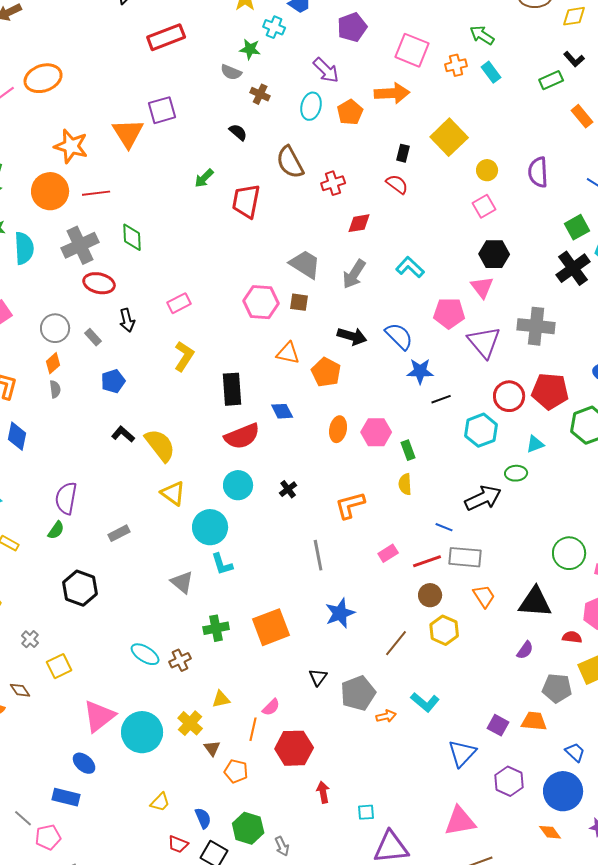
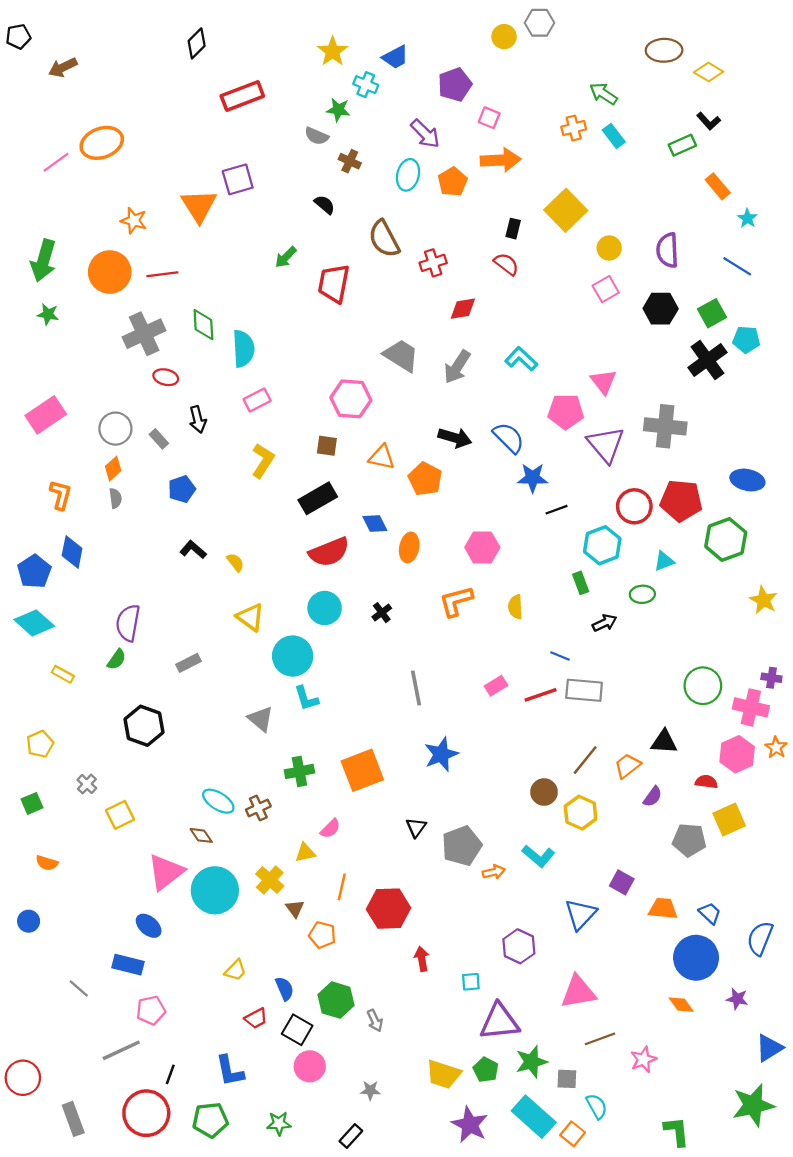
yellow diamond: (574, 16) -> (709, 72), turned 40
pink square: (412, 50) -> (489, 118), moved, size x0.6
orange star: (71, 146) -> (134, 221), size x0.7
cyan semicircle: (24, 248) -> (243, 349), moved
black hexagon: (494, 254) -> (661, 309), moved
red ellipse: (99, 283) -> (166, 377), size x0.7
brown square: (299, 302) -> (327, 446), moved
black rectangle: (232, 389) -> (318, 498), turned 64
orange ellipse: (338, 429) -> (409, 547), moved
yellow semicircle: (160, 445) -> (235, 562), size x0.5
green rectangle: (408, 450) -> (581, 583), moved
black arrow: (483, 498) -> (605, 623), size x0.6
orange L-shape: (350, 505) -> (456, 601), moved
brown circle: (430, 595) -> (544, 792), moved
orange trapezoid: (484, 596) -> (627, 766), moved, turned -95
black triangle: (535, 602) -> (664, 742), size x0.7
yellow hexagon: (444, 630) -> (581, 813), moved
brown line: (396, 643) -> (585, 760), moved
brown diamond: (20, 690) -> (201, 835), moved
pink semicircle: (271, 707) -> (330, 829), moved
orange trapezoid: (534, 721) -> (663, 909), moved
purple hexagon: (509, 781) -> (519, 946), moved
pink pentagon: (48, 837) -> (151, 1010), moved
red trapezoid: (178, 844) -> (256, 1018), turned -50

